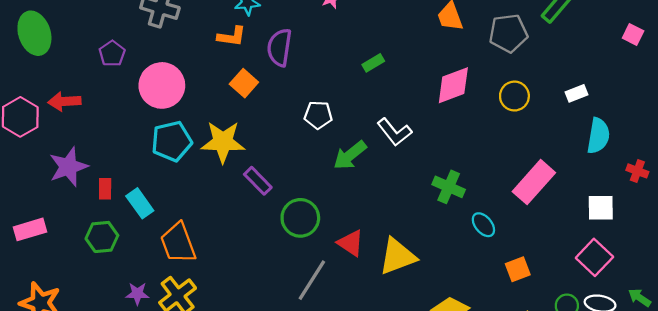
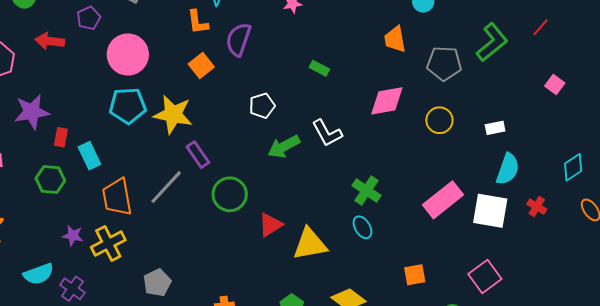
orange L-shape: (232, 36) -> (198, 22), turned 64
green rectangle: (373, 63) -> (319, 68), turned 48
red arrow: (64, 102) -> (50, 41), moved
white pentagon: (318, 115) -> (262, 106), turned -30
white square: (601, 208) -> (490, 211), moved, size x1.4
cyan ellipse: (483, 225) -> (362, 227), moved
red triangle: (351, 243) -> (270, 225), turned 44
gray line: (312, 280) -> (166, 187), moved

